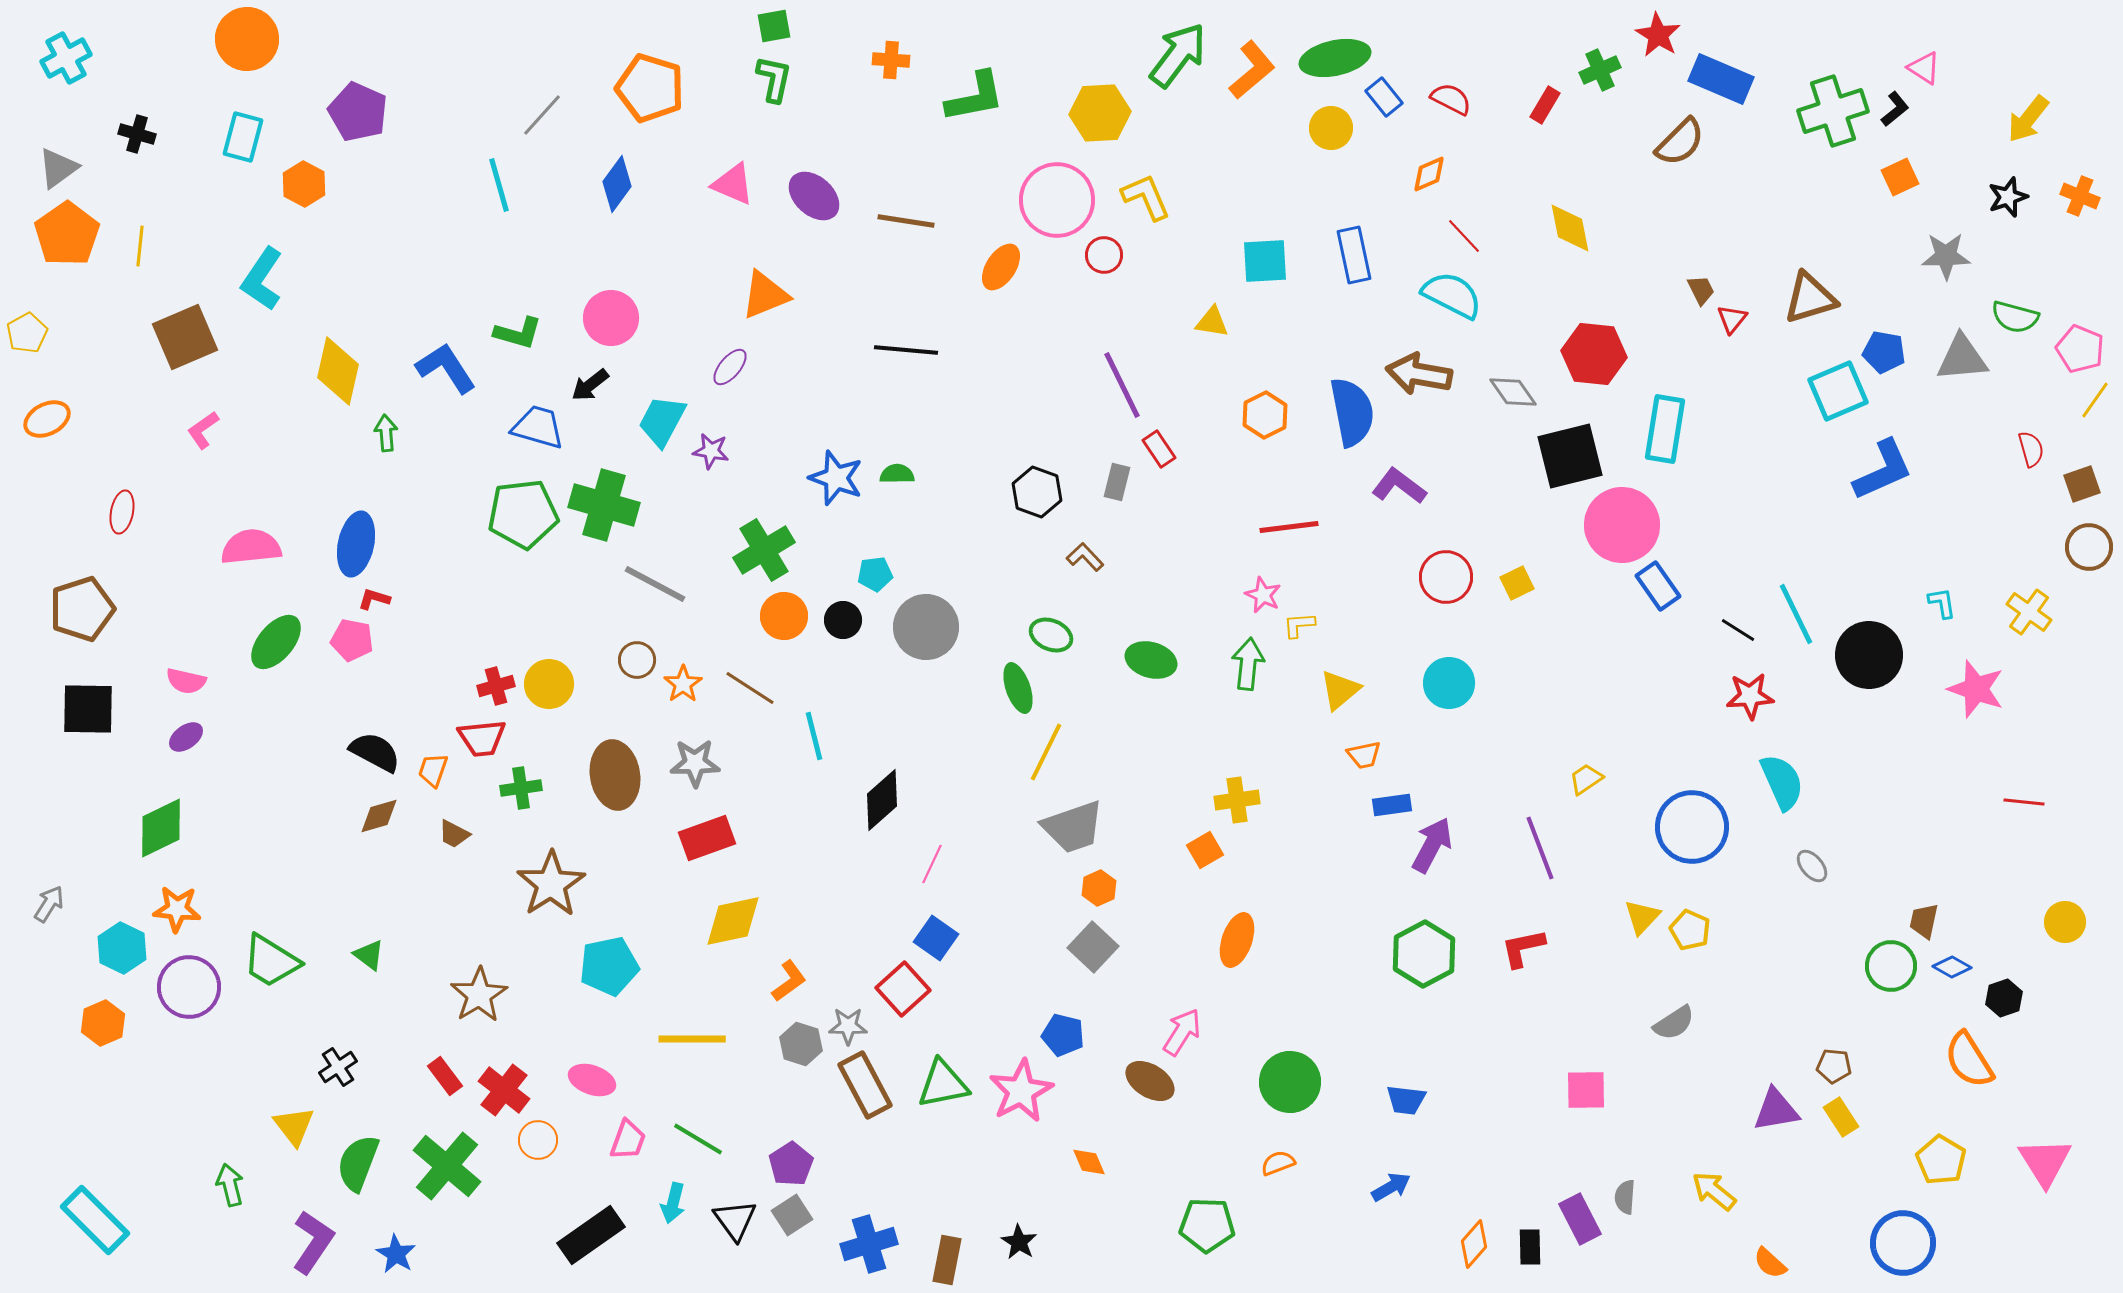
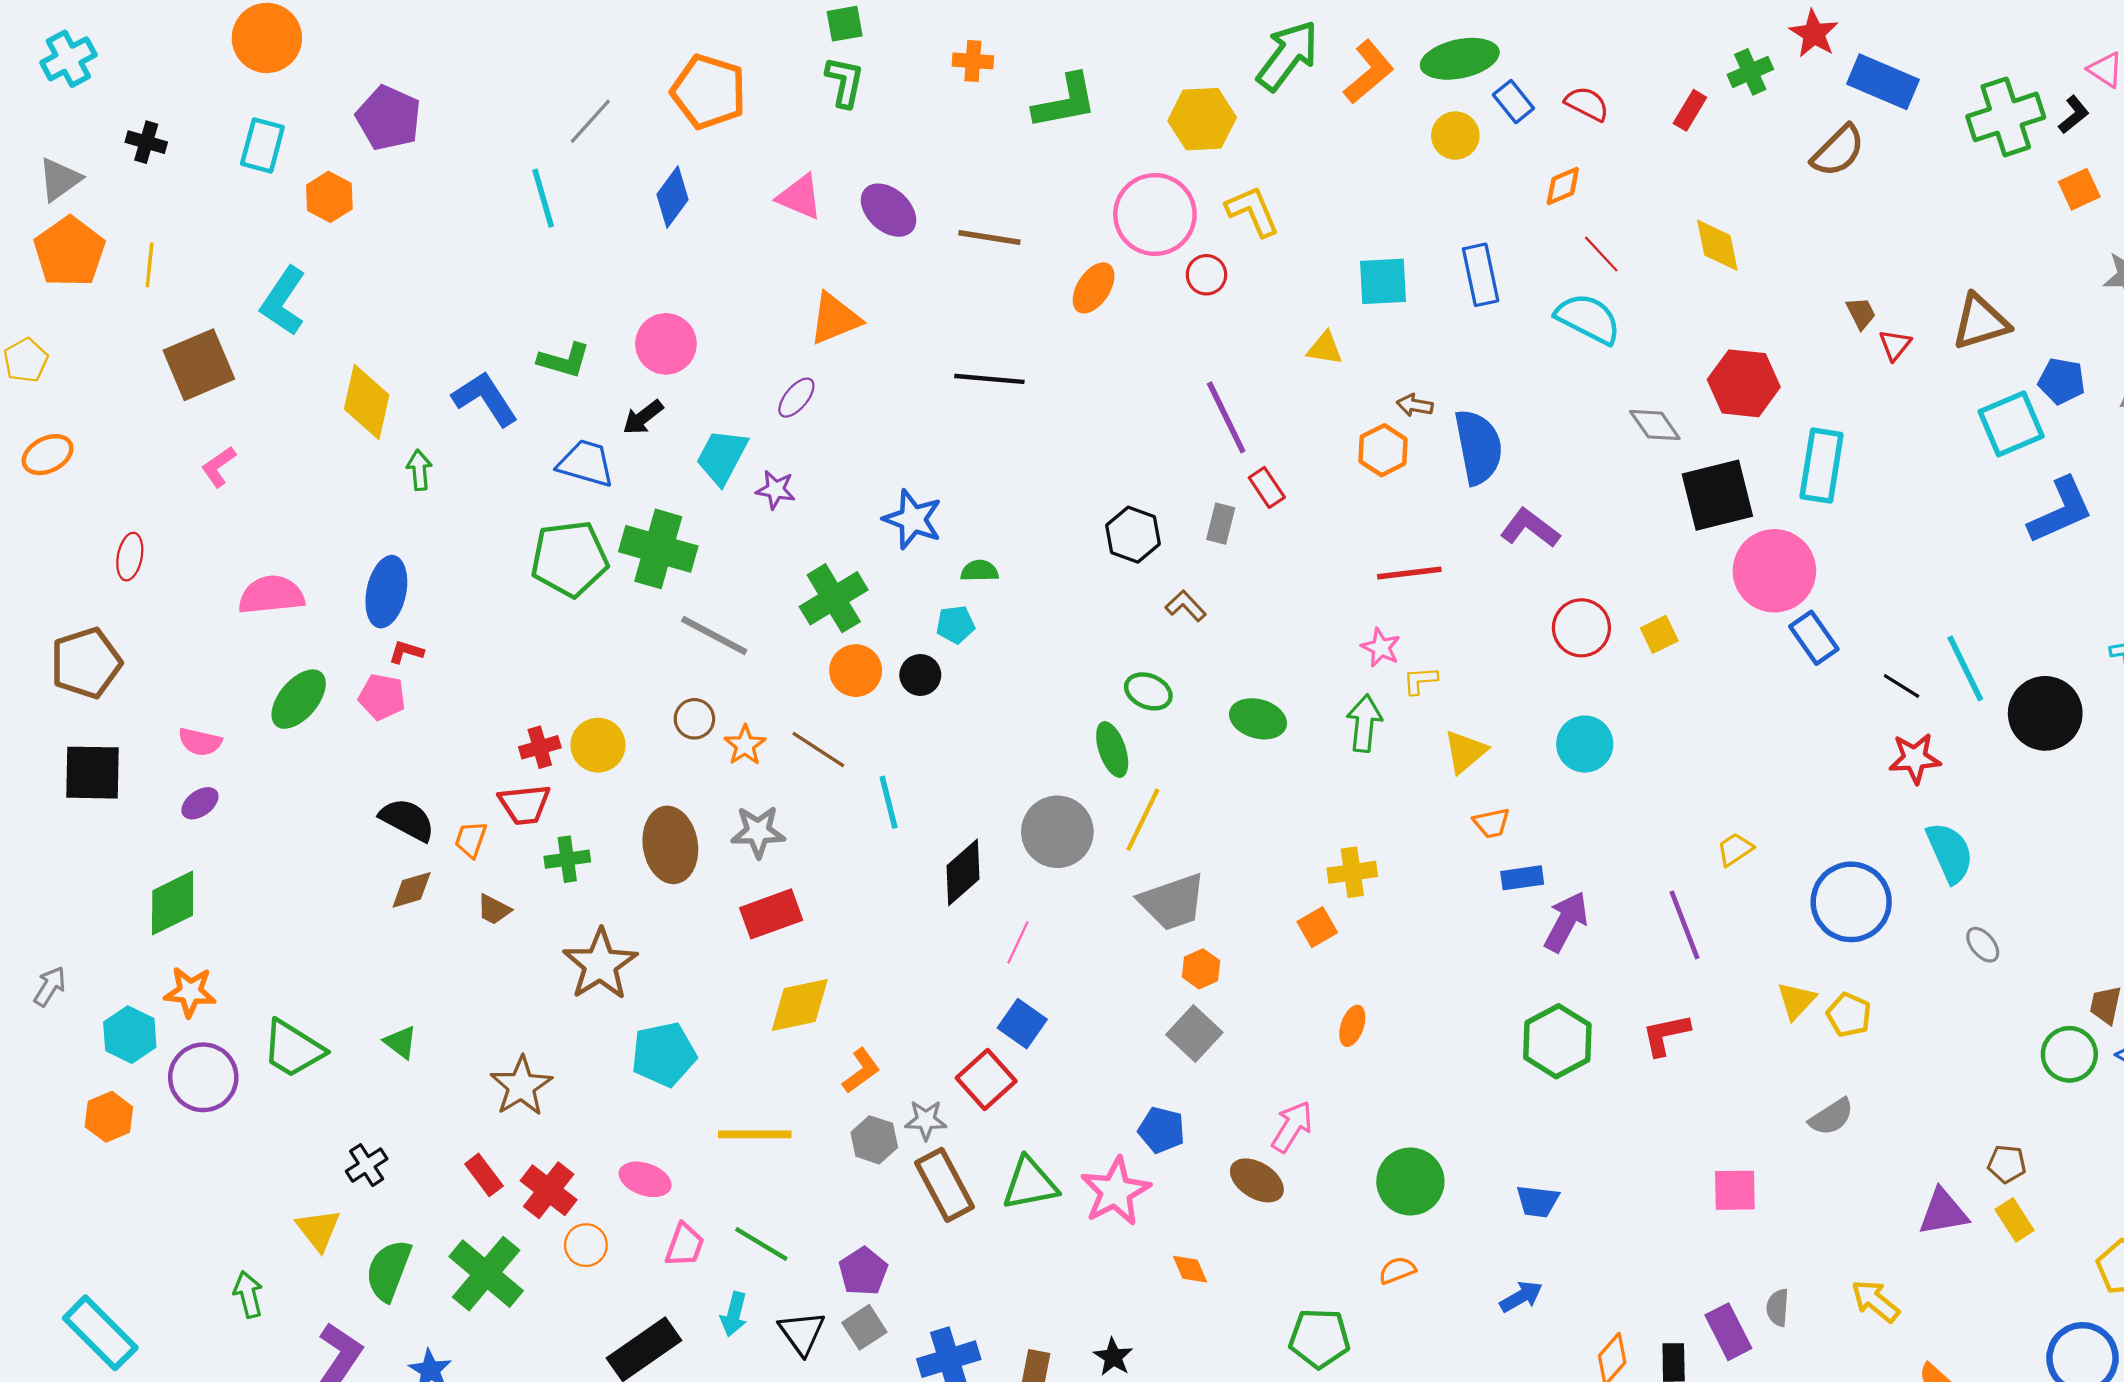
brown arrow: (1419, 374) -> (1415, 405), moved, size x0.5
green semicircle: (897, 474) -> (980, 571), moved
gray circle: (926, 627) -> (1057, 832), moved
orange ellipse: (1237, 940) -> (1352, 1026), size x0.7

